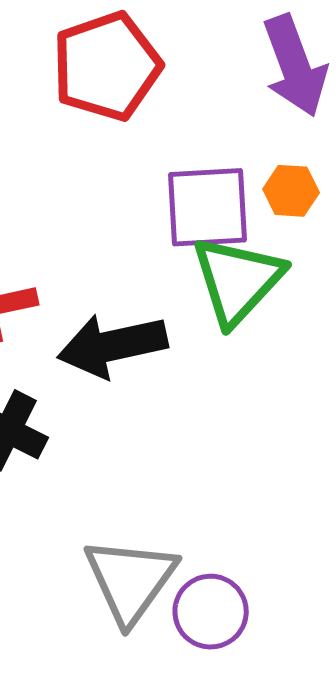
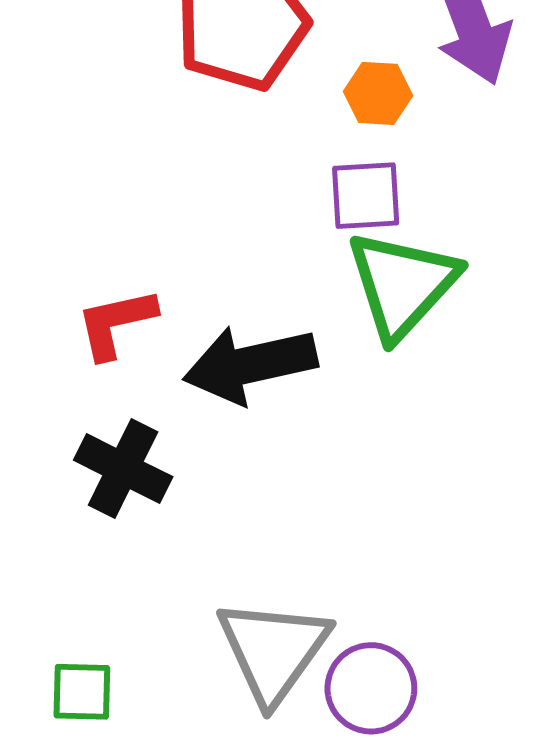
orange hexagon: (291, 191) -> (378, 93), moved
purple square: (208, 207) -> (366, 196), size x0.7

